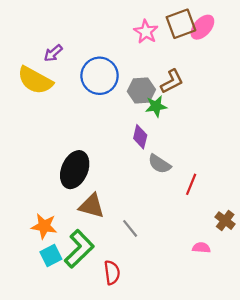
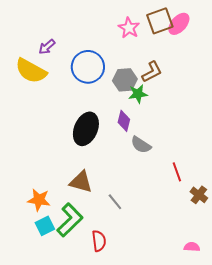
black ellipse: (75, 170) -> (86, 129), moved
red line: (191, 184) -> (177, 172), moved, turned -42
pink semicircle: (201, 248) -> (192, 247), moved

